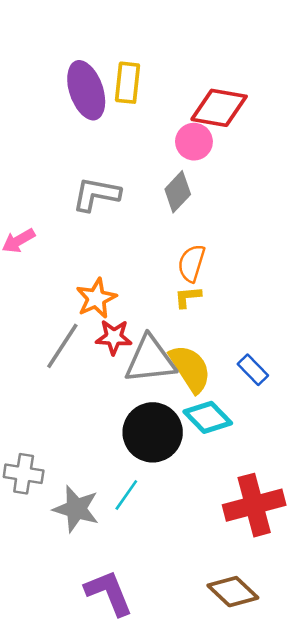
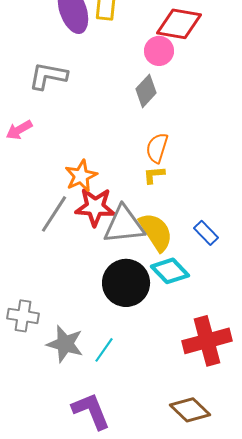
gray L-shape: (96, 194) -> (48, 76), moved
red star: (114, 337) -> (95, 207), size x1.4
cyan line: (126, 495) -> (104, 350), moved

